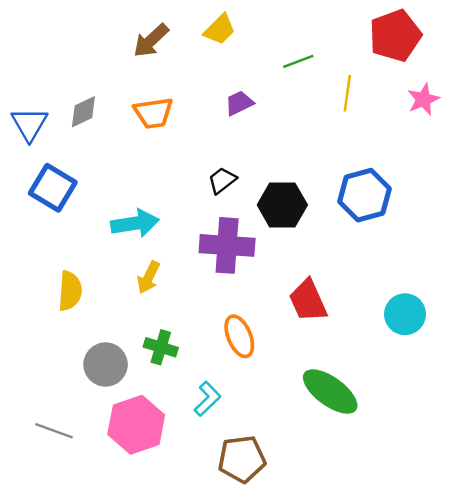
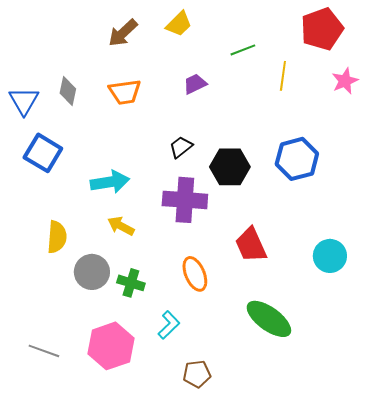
gray diamond: (83, 112) -> (68, 91), turned -52
yellow arrow: (149, 277) -> (121, 226), turned 92
gray circle: (106, 365) -> (92, 272), moved
brown pentagon: (242, 459) -> (197, 374), size x0.7

